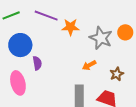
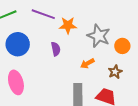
orange circle: (125, 32) -> (122, 46), moved
purple semicircle: (37, 63) -> (56, 49), moved

